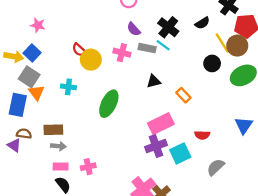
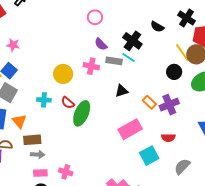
black semicircle: (202, 23) -> (157, 27), moved, turned 64
red semicircle: (79, 50) -> (68, 103), moved
orange triangle: (36, 93) -> (19, 121), moved
purple cross: (156, 146) -> (169, 105), moved
pink cross: (88, 167) -> (66, 172), turned 32

